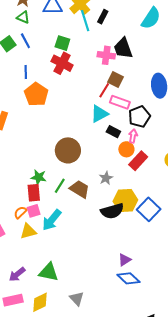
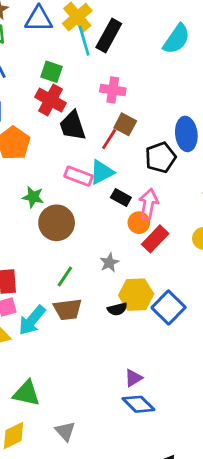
black rectangle: (103, 17) -> (109, 36), size x1.6
black trapezoid: (123, 48) -> (73, 126), moved
pink rectangle: (120, 102) -> (78, 176), moved
black pentagon: (139, 117) -> (160, 157), moved
pink arrow: (133, 136) -> (148, 204), size x1.5
green star: (39, 177) -> (33, 197), moved
green line: (60, 186) -> (65, 276), moved
brown trapezoid: (79, 189) -> (68, 309), moved, turned 140
black semicircle: (112, 211) -> (117, 309), size x0.6

